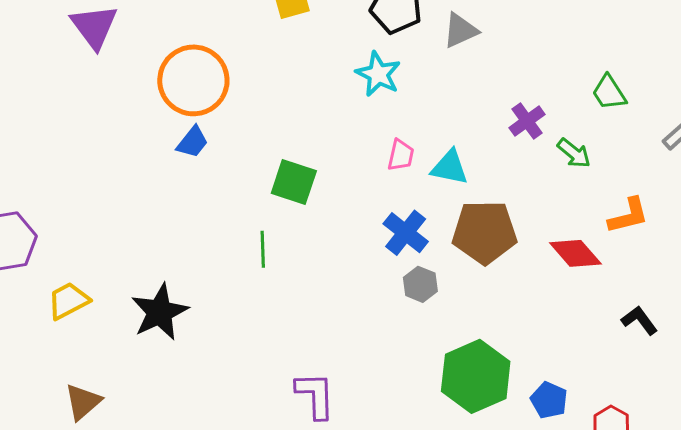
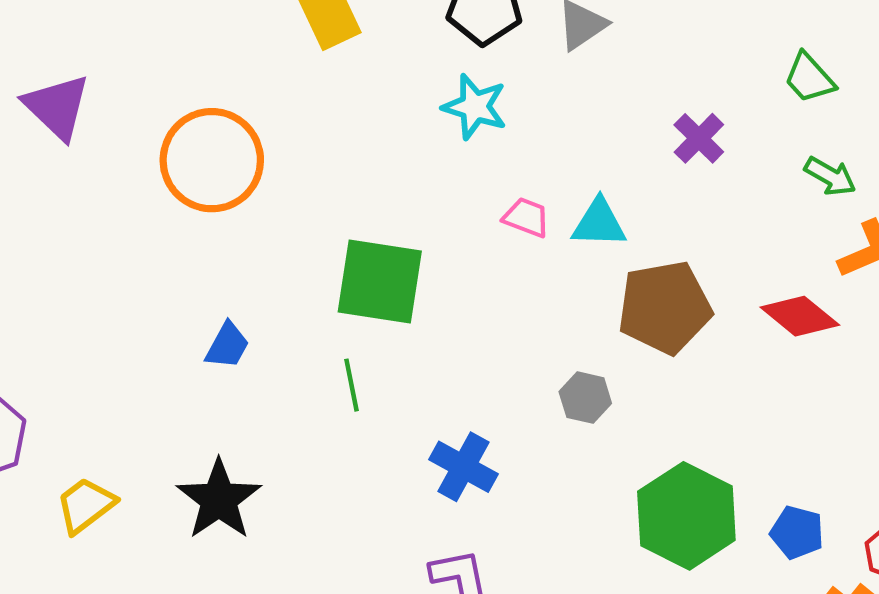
blue trapezoid: (193, 142) -> (227, 346), moved
green arrow: (574, 153) -> (830, 176), moved
pink trapezoid: (401, 155) -> (526, 217), turned -72
green square: (294, 182) -> (380, 281), size x1.4
blue cross: (406, 233) -> (463, 467), moved

